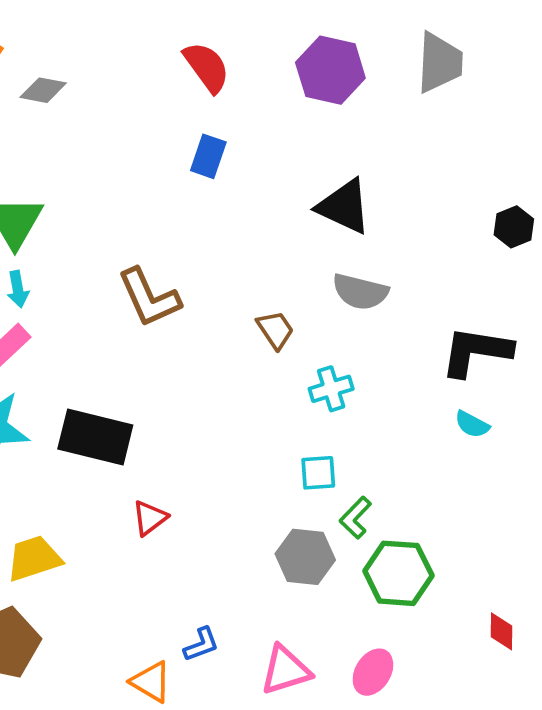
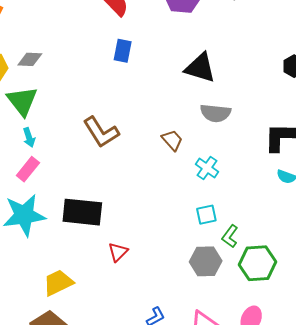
gray diamond: (43, 90) -> (30, 59), moved
cyan cross: (331, 389) -> (207, 168), turned -30

